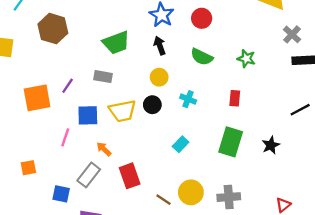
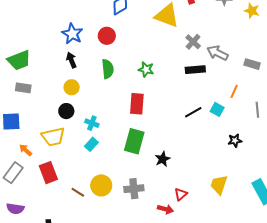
gray cross: (292, 34) -> (193, 42), moved
green trapezoid: (116, 43) -> (19, 60), moved
green semicircle: (202, 57) -> (108, 69), turned -120
red rectangle: (235, 98) -> (137, 104), size x1.5
cyan cross: (188, 99) -> (92, 123), moved
yellow trapezoid: (123, 111) -> (53, 137), moved
black star: (271, 145) -> (163, 159), moved

